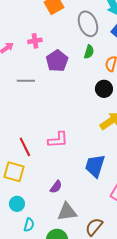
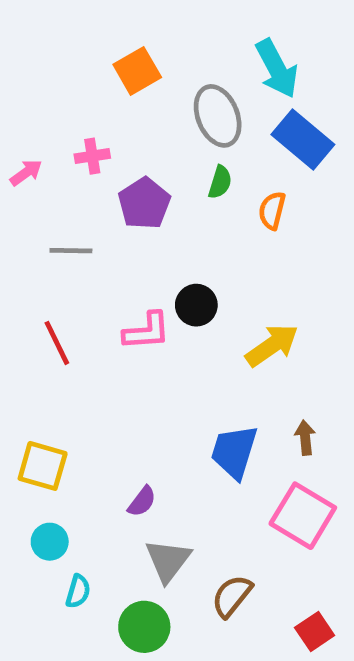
black circle: (104, 89) -> (196, 305), moved
pink L-shape: (58, 140) -> (147, 331), moved
red line: (25, 147) -> (57, 343), moved
gray triangle: (67, 212) -> (168, 561), turned -45

